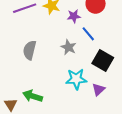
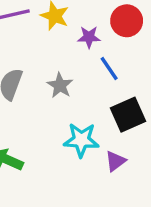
gray star: (69, 47) -> (60, 85), moved
black square: (103, 60) -> (128, 115), turned 30

